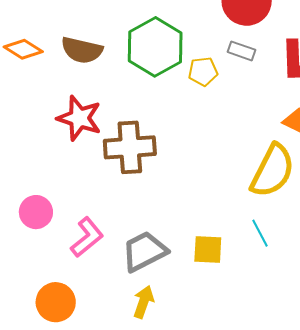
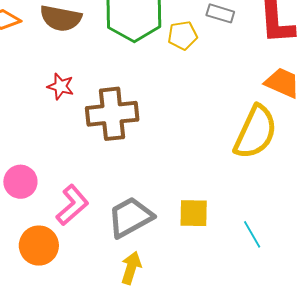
red star: (79, 118) -> (61, 86), size x0.6
cyan line: (260, 233) -> (252, 234), moved
orange circle: (56, 302) -> (39, 246), moved

